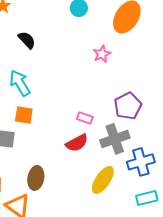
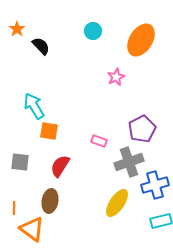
black semicircle: (27, 40) -> (41, 46), moved
orange square: (24, 115) -> (49, 131), moved
red semicircle: (77, 143) -> (60, 166), moved, turned 150

